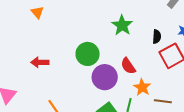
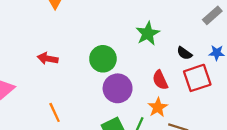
black semicircle: (157, 37) -> (184, 53), turned 112
red semicircle: (128, 66) -> (160, 80), moved

